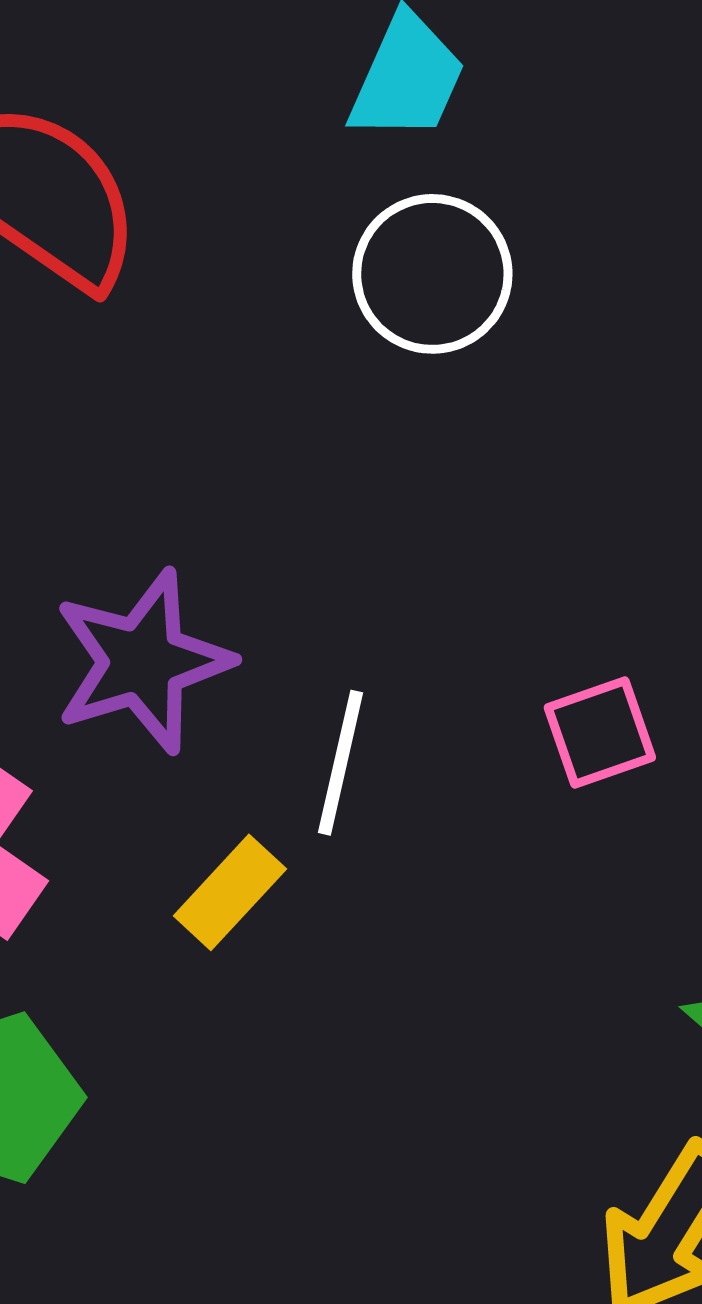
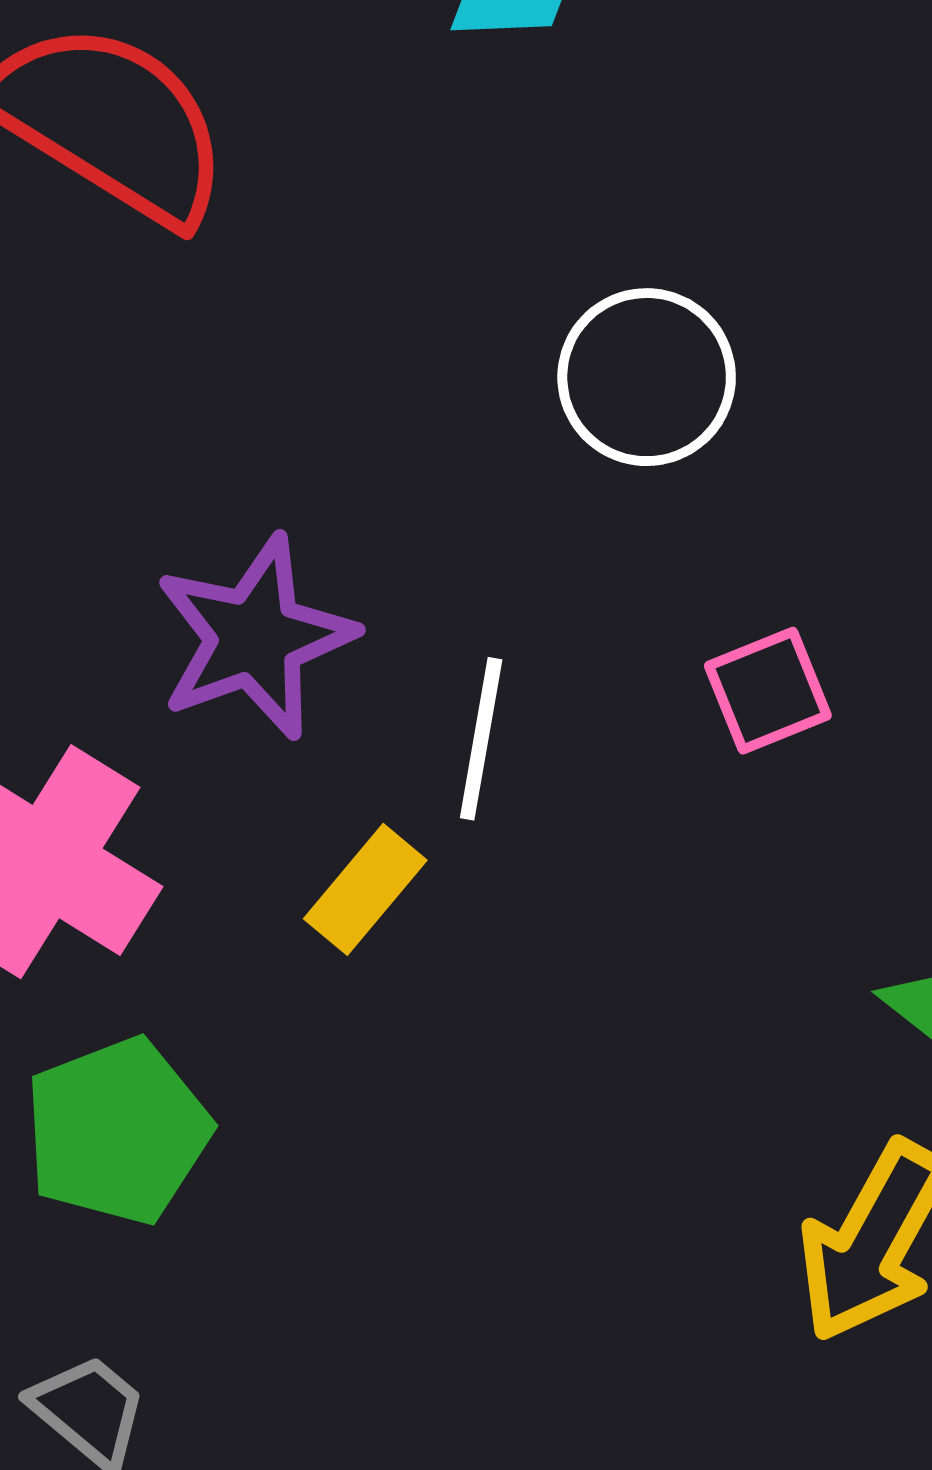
white circle: (432, 274) -> (647, 377), moved

